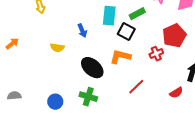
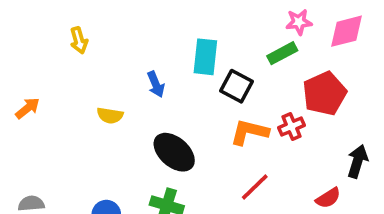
green rectangle: (137, 14) -> (282, 53), moved
orange L-shape: (120, 57) -> (249, 132), moved

